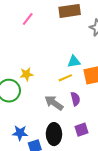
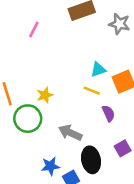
yellow line: (65, 78) -> (92, 91), turned 56
gray arrow: (54, 103) -> (70, 133), moved

